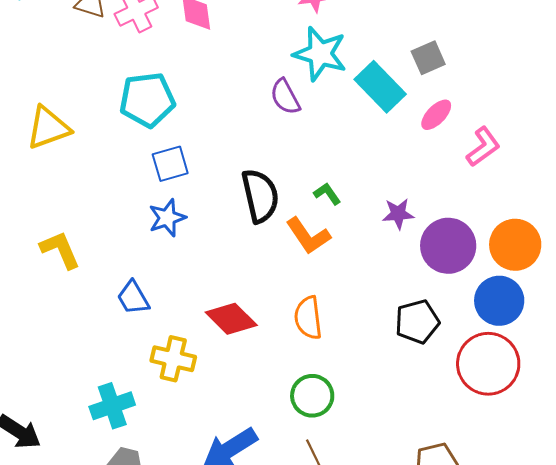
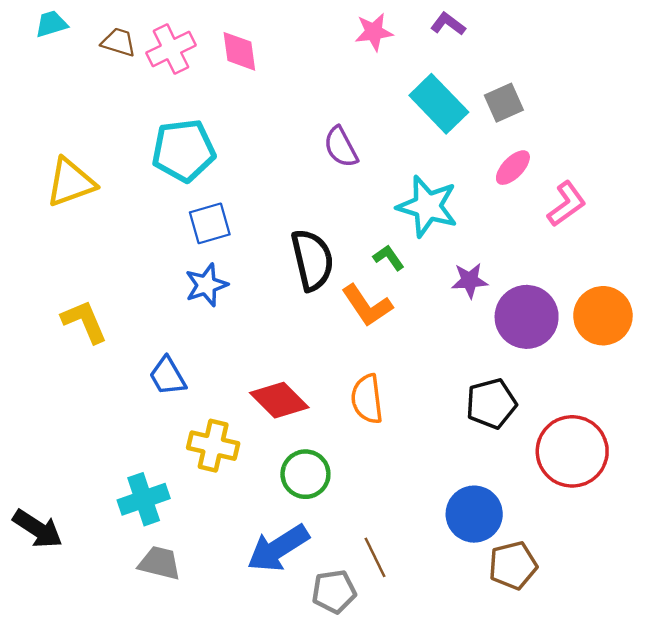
cyan star: (320, 54) -> (427, 206), moved
cyan rectangle: (380, 87) -> (439, 104), moved
blue circle: (499, 301) -> (474, 514), moved
green circle: (312, 396) -> (305, 474), moved

